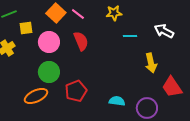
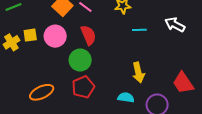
yellow square: (26, 28) -> (30, 35), moved
yellow arrow: (151, 63) -> (138, 73), moved
green circle: (49, 72) -> (80, 60), moved

